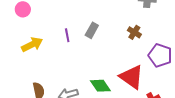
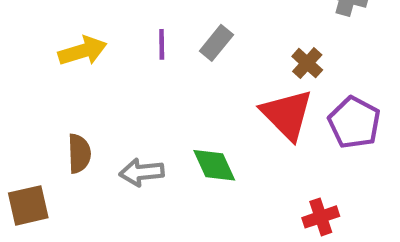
red triangle: (132, 77) -> (287, 114), moved

